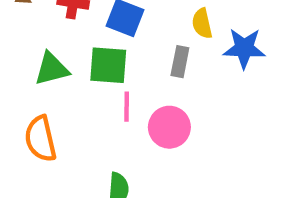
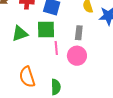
gray rectangle: (180, 62) -> (79, 33), moved
orange semicircle: (41, 139) -> (27, 77), moved

